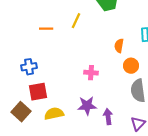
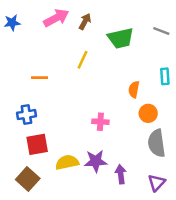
orange line: (46, 29) -> (40, 78), moved
brown square: (21, 112) -> (28, 179), moved
yellow semicircle: (54, 114) -> (67, 162), moved

